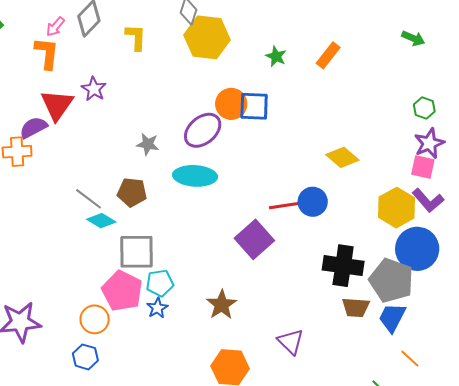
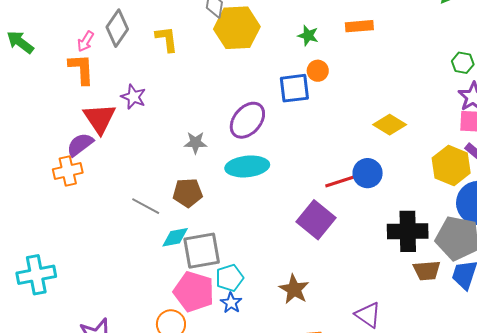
orange rectangle: (328, 55) -> (359, 26), turned 56
orange circle: (231, 104) -> (318, 71), moved, size x0.7
cyan diamond: (101, 221) -> (175, 237), moved, turned -32

